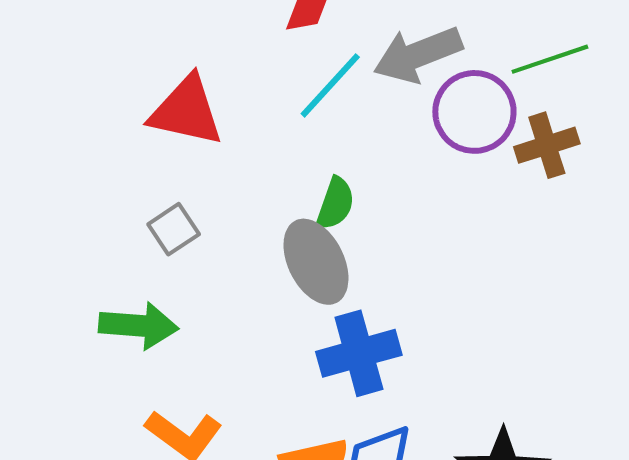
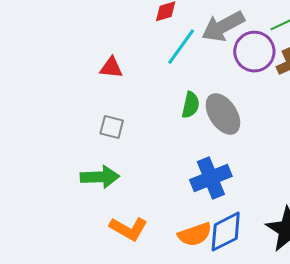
red triangle: (186, 111) -> (111, 68), size x0.6
gray square: (174, 229) -> (112, 127), turned -35
gray ellipse: (316, 262) -> (223, 114), moved

